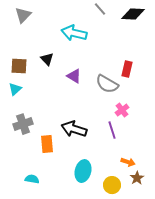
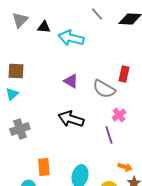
black triangle: (47, 59) -> (44, 27), moved, turned -40
black arrow: (74, 129) -> (71, 119), moved
orange rectangle: (47, 144) -> (44, 167), moved

